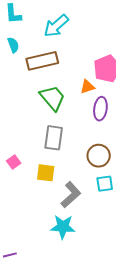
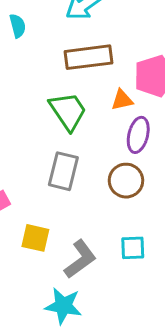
brown rectangle: (42, 61) -> (89, 57), moved
brown circle: (99, 156) -> (126, 181), moved
yellow square: (46, 173) -> (35, 238), moved

